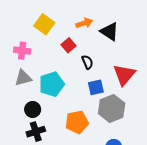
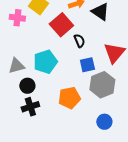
red square: (68, 45) -> (61, 25), size x1.6
pink cross: (22, 51) -> (17, 18), moved
gray triangle: (23, 78) -> (16, 66), moved

